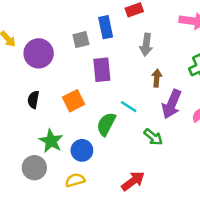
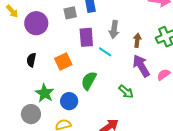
gray arrow: (146, 45) -> (114, 29), moved
brown arrow: (157, 78) -> (137, 40), moved
purple arrow: (172, 104) -> (141, 66), turned 125
cyan line: (129, 107) -> (105, 52), moved

